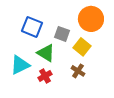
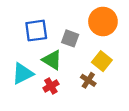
blue square: (32, 27) -> (36, 31), turned -30
yellow square: (82, 47) -> (102, 61), moved

